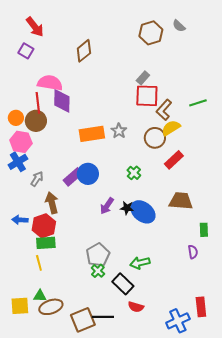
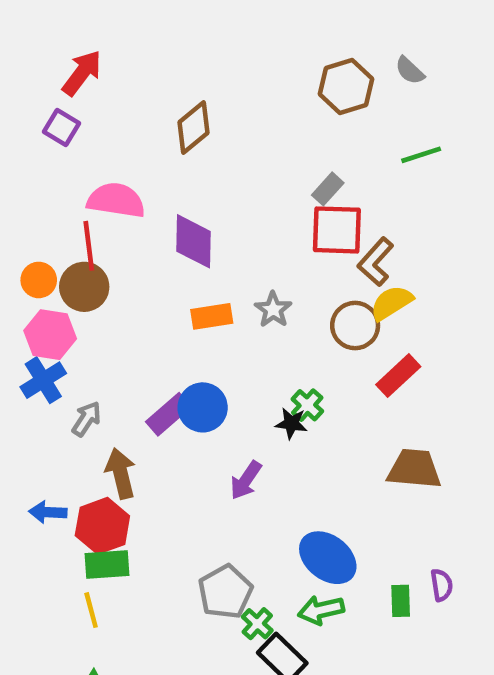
red arrow: (35, 27) -> (82, 73), turned -105
purple diamond: (62, 101) -> (193, 241), moved
green line: (198, 103) -> (421, 155), moved
orange rectangle: (92, 134) -> (212, 316), size x0.7
black star: (127, 208) -> (291, 423), moved
blue ellipse: (143, 212) -> (328, 558), moved
green rectangle: (204, 230) -> (401, 601), moved
green cross: (98, 271) -> (257, 624), moved

